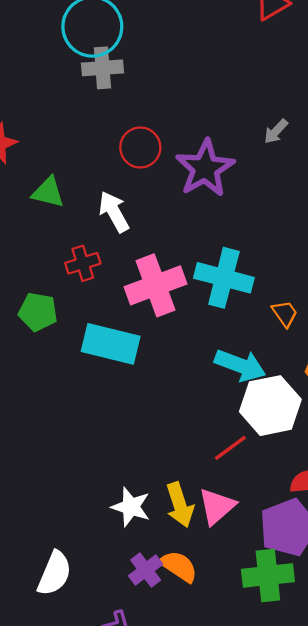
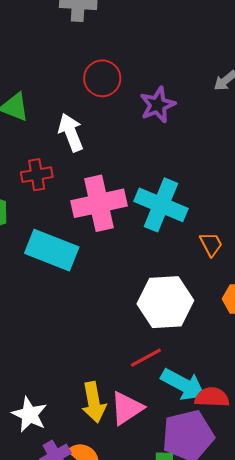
purple star: (205, 168) -> (158, 105), size x0.7
cyan arrow: (240, 365) -> (183, 385), moved
white hexagon: (270, 406) -> (165, 302), moved
white star: (131, 507) -> (29, 415), moved

